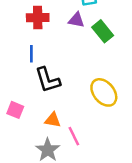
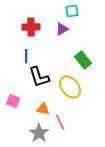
purple triangle: (76, 20) -> (62, 29), turned -40
green rectangle: (103, 31) -> (83, 60), moved
yellow ellipse: (104, 92) -> (70, 87), moved

